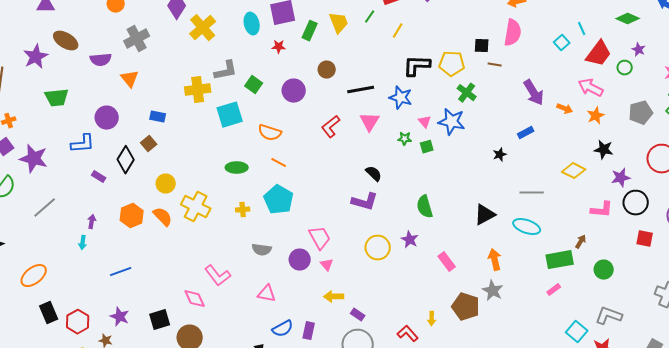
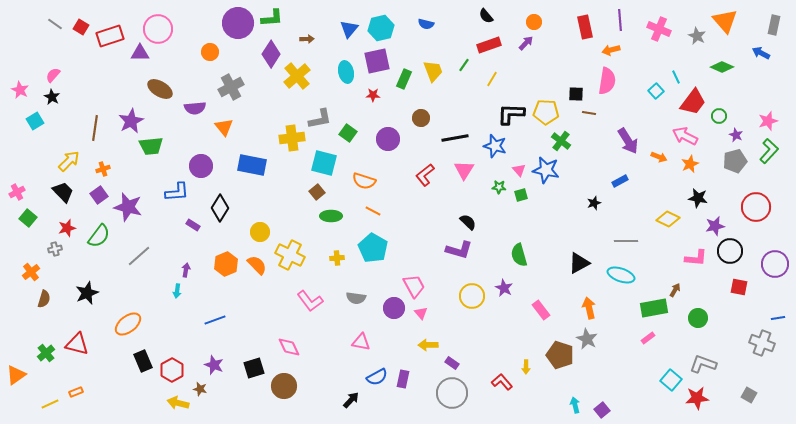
purple star: (639, 50) -> (736, 135), moved
purple star: (36, 57) -> (131, 121), moved
cyan square: (230, 115) -> (324, 163), turned 32
blue rectangle: (158, 117) -> (252, 165), size x1.8
brown square: (149, 144) -> (317, 192), moved
pink L-shape: (218, 276) -> (310, 301), moved

